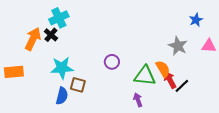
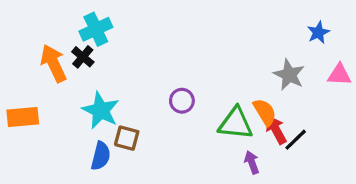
orange arrow: (33, 39) -> (54, 63), turned -50
cyan star: (62, 68) -> (101, 110), turned 30
purple arrow: (138, 100) -> (252, 162), moved

